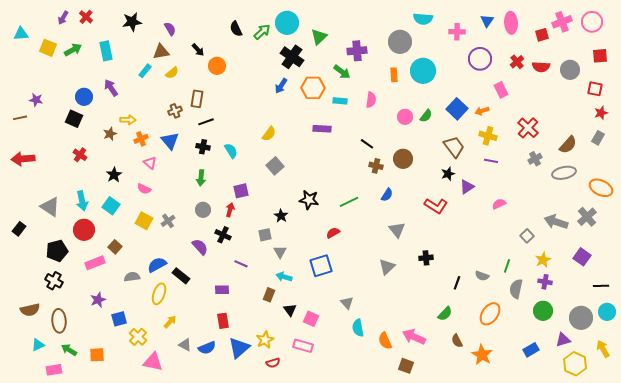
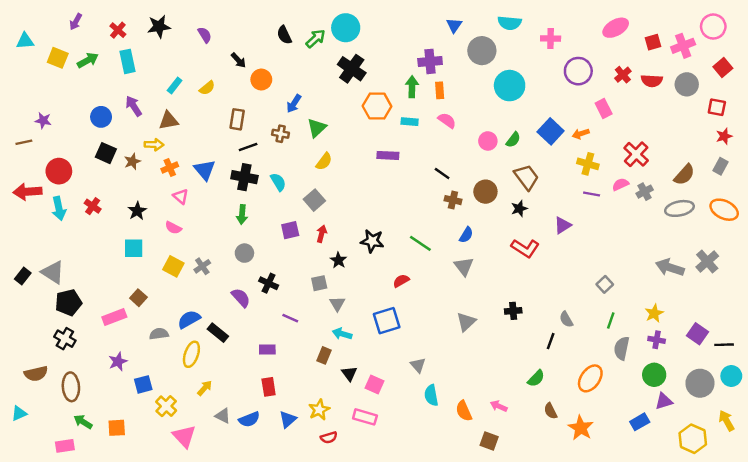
red cross: (86, 17) -> (118, 30), moved
blue triangle: (487, 21) -> (454, 25), moved
pink cross: (562, 22) -> (683, 46), moved
pink ellipse: (511, 23) -> (616, 28), turned 65
green triangle: (319, 37) -> (317, 128), moved
brown triangle: (161, 52) -> (169, 121), moved
red square: (600, 56) -> (723, 67), turned -35
green arrow: (342, 72) -> (412, 87), turned -126
orange rectangle: (394, 75) -> (440, 90), moved
blue arrow: (281, 86) -> (294, 104), moved
pink semicircle: (371, 100) -> (447, 121), turned -63
brown cross: (175, 111) -> (281, 134), moved, turned 32
black square: (74, 119) -> (106, 153), moved
black cross: (203, 147) -> (244, 177), size x1.5
brown trapezoid: (454, 147) -> (526, 177), moved
red cross: (80, 155) -> (93, 206), moved
gray square: (275, 166) -> (314, 200), moved
black star: (448, 174) -> (519, 208), moved
orange ellipse: (601, 188) -> (724, 210), moved
cyan arrow: (82, 201) -> (59, 208), moved
green line: (349, 202) -> (420, 243), turned 60
pink semicircle: (499, 204) -> (620, 184), moved
cyan square: (111, 206) -> (134, 248), turned -36
gray triangle: (50, 207) -> (53, 272), moved
red arrow: (230, 210) -> (322, 234), moved
red circle: (84, 230) -> (59, 171), moved
gray triangle: (397, 230) -> (464, 266), moved
gray square: (527, 236) -> (605, 284), moved
purple square: (582, 257) -> (698, 334), moved
gray semicircle: (482, 276) -> (566, 319), moved, turned 40
pink arrow: (414, 337) -> (499, 406), size x0.6
purple triangle: (563, 340) -> (664, 401), moved
cyan triangle: (38, 345) -> (19, 413), moved
blue triangle: (239, 348) -> (288, 419), size x0.7
pink triangle: (153, 362) -> (184, 436), turned 35

